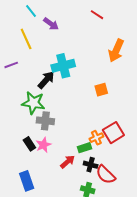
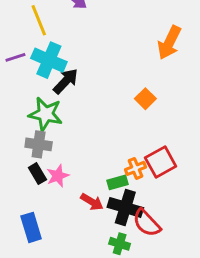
cyan cross: (63, 66) -> (49, 60), moved, turned 35
orange square: (101, 90) -> (145, 99), turned -32
gray cross: (45, 121) -> (39, 144), moved
red arrow: (68, 162) -> (92, 202), turned 70
black cross: (91, 165) -> (125, 207), size x1.6

